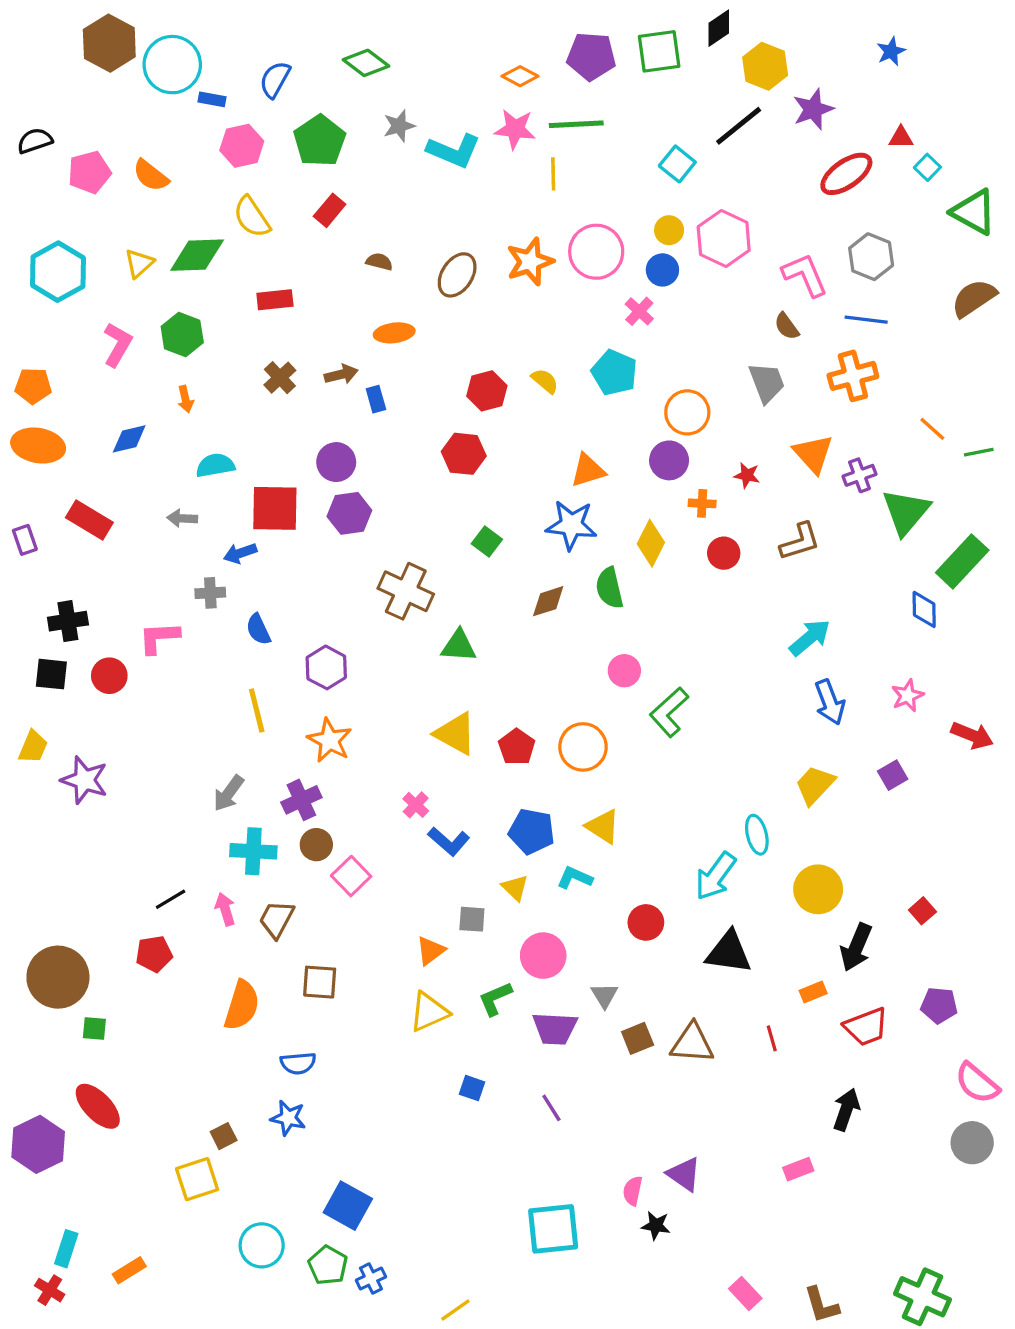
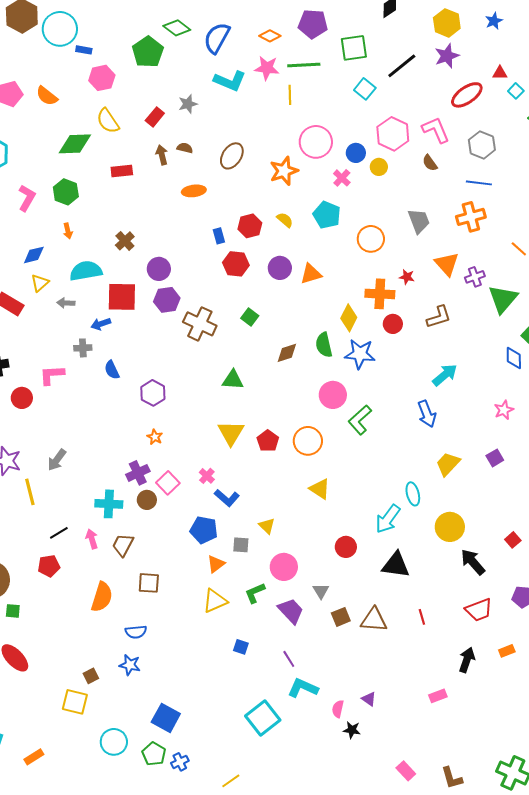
green square: (659, 51) -> (354, 48), moved
yellow hexagon: (765, 66) -> (447, 23), moved
blue semicircle: (275, 79) -> (217, 38), moved, size x1.4
gray star: (399, 126) -> (188, 104), moved
green pentagon: (320, 141) -> (148, 52), moved
yellow circle: (669, 230) -> (379, 167), moved
orange star: (530, 262) -> (284, 171), moved
yellow triangle: (139, 263) -> (40, 283), moved
pink L-shape: (805, 275) -> (436, 130), moved
brown semicircle: (787, 326) -> (430, 163), moved
brown arrow: (341, 374) -> (162, 155), moved, turned -90
brown cross: (280, 378) -> (125, 241), moved
blue rectangle: (376, 399) -> (219, 236), moved
purple circle: (669, 460) -> (280, 268), moved
cyan semicircle: (215, 465) -> (86, 271), size x1.4
orange cross: (702, 503) -> (380, 294), size x1.8
blue star: (571, 525) -> (360, 354), moved
brown cross: (406, 591) -> (200, 324), moved
pink circle: (624, 671) -> (333, 395), size x1.4
blue arrow: (830, 702) -> (427, 414), moved
yellow line: (257, 710) -> (30, 492), moved
yellow triangle: (455, 734) -> (231, 433), turned 32
orange star: (330, 740) -> (155, 437), size x0.6
gray arrow: (229, 793) -> (57, 460), moved
blue pentagon: (532, 831) -> (204, 530), moved
pink square: (351, 876) -> (168, 483), moved
cyan L-shape: (575, 878) -> (303, 688), moved, size x1.4
black arrow: (856, 947) -> (473, 562), turned 116
orange rectangle: (813, 992) -> (507, 651), moved
purple trapezoid: (555, 1028) -> (291, 611), turned -136
purple triangle: (684, 1174) -> (369, 699), size x0.7
yellow square: (197, 1179) -> (75, 702), turned 32
cyan square: (553, 1229) -> (263, 718), moved, turned -32

